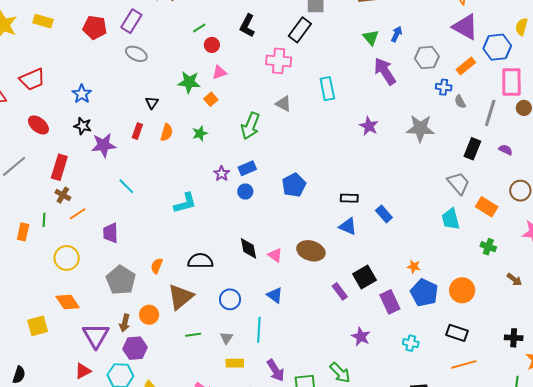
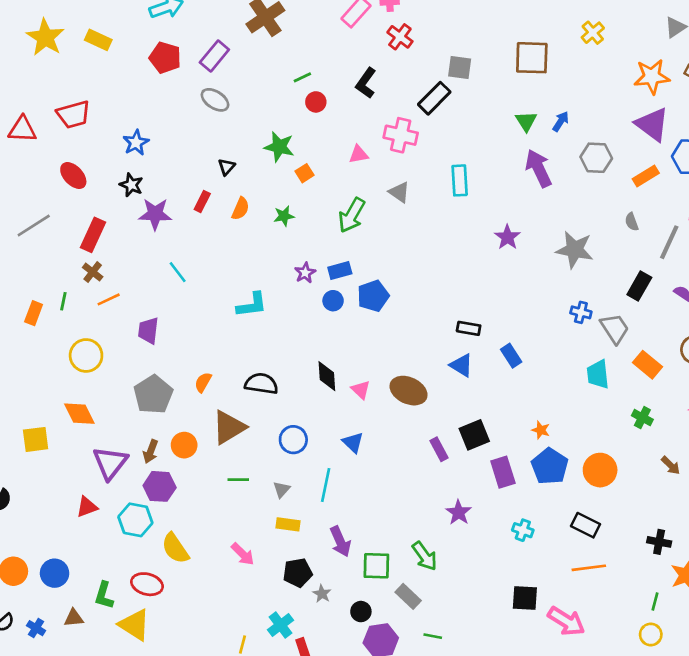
pink triangle: (219, 72) -> (359, 154), moved
blue cross: (444, 87) -> (581, 312), moved
blue pentagon: (294, 185) -> (373, 296), moved

